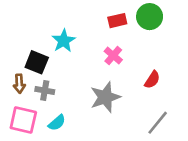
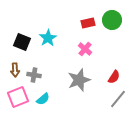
black square: (37, 62) -> (22, 42), moved
red semicircle: (152, 80) -> (114, 77), moved
pink square: (23, 120) -> (18, 97), turned -35

